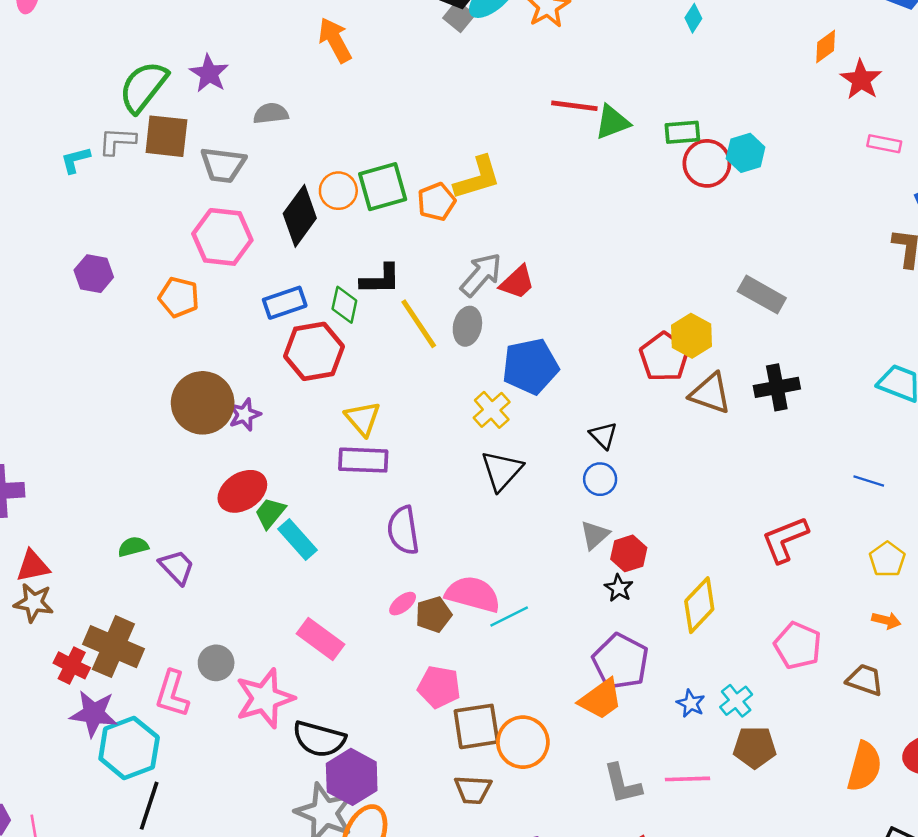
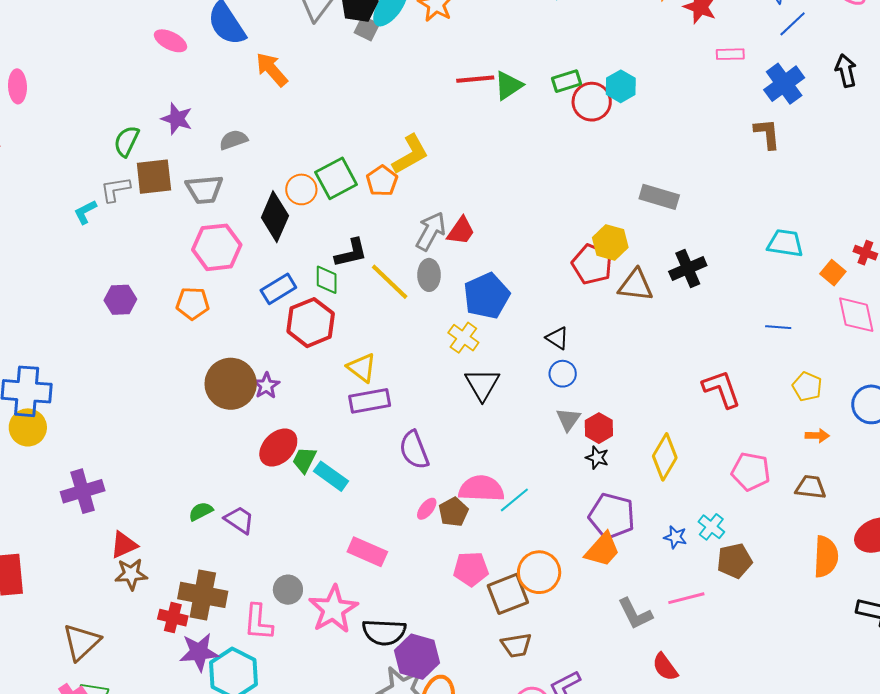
green semicircle: (143, 87) -> (127, 141), size x0.7
red L-shape: (785, 539) -> (722, 389), turned 105
orange circle: (523, 742) -> (539, 572), moved

